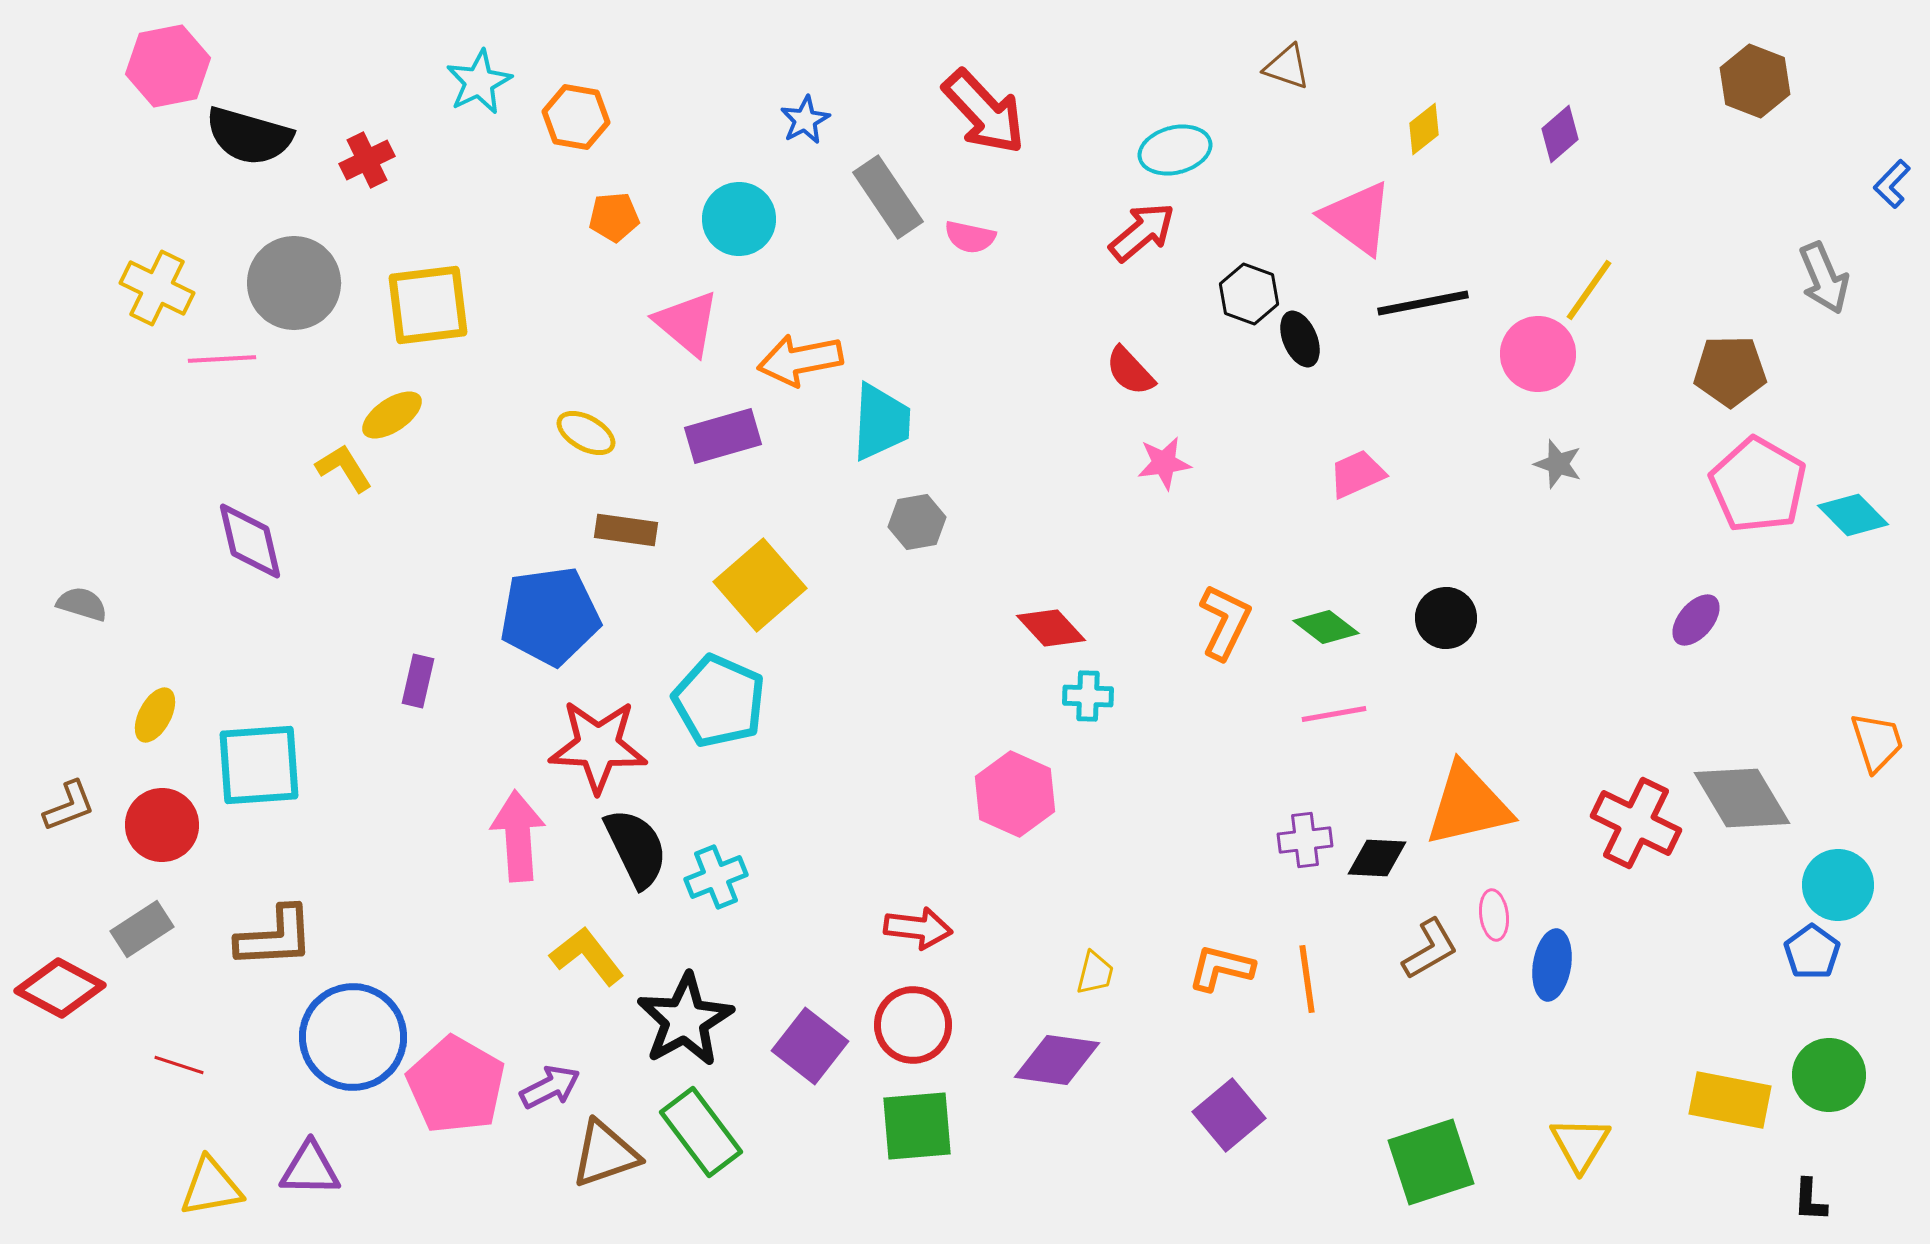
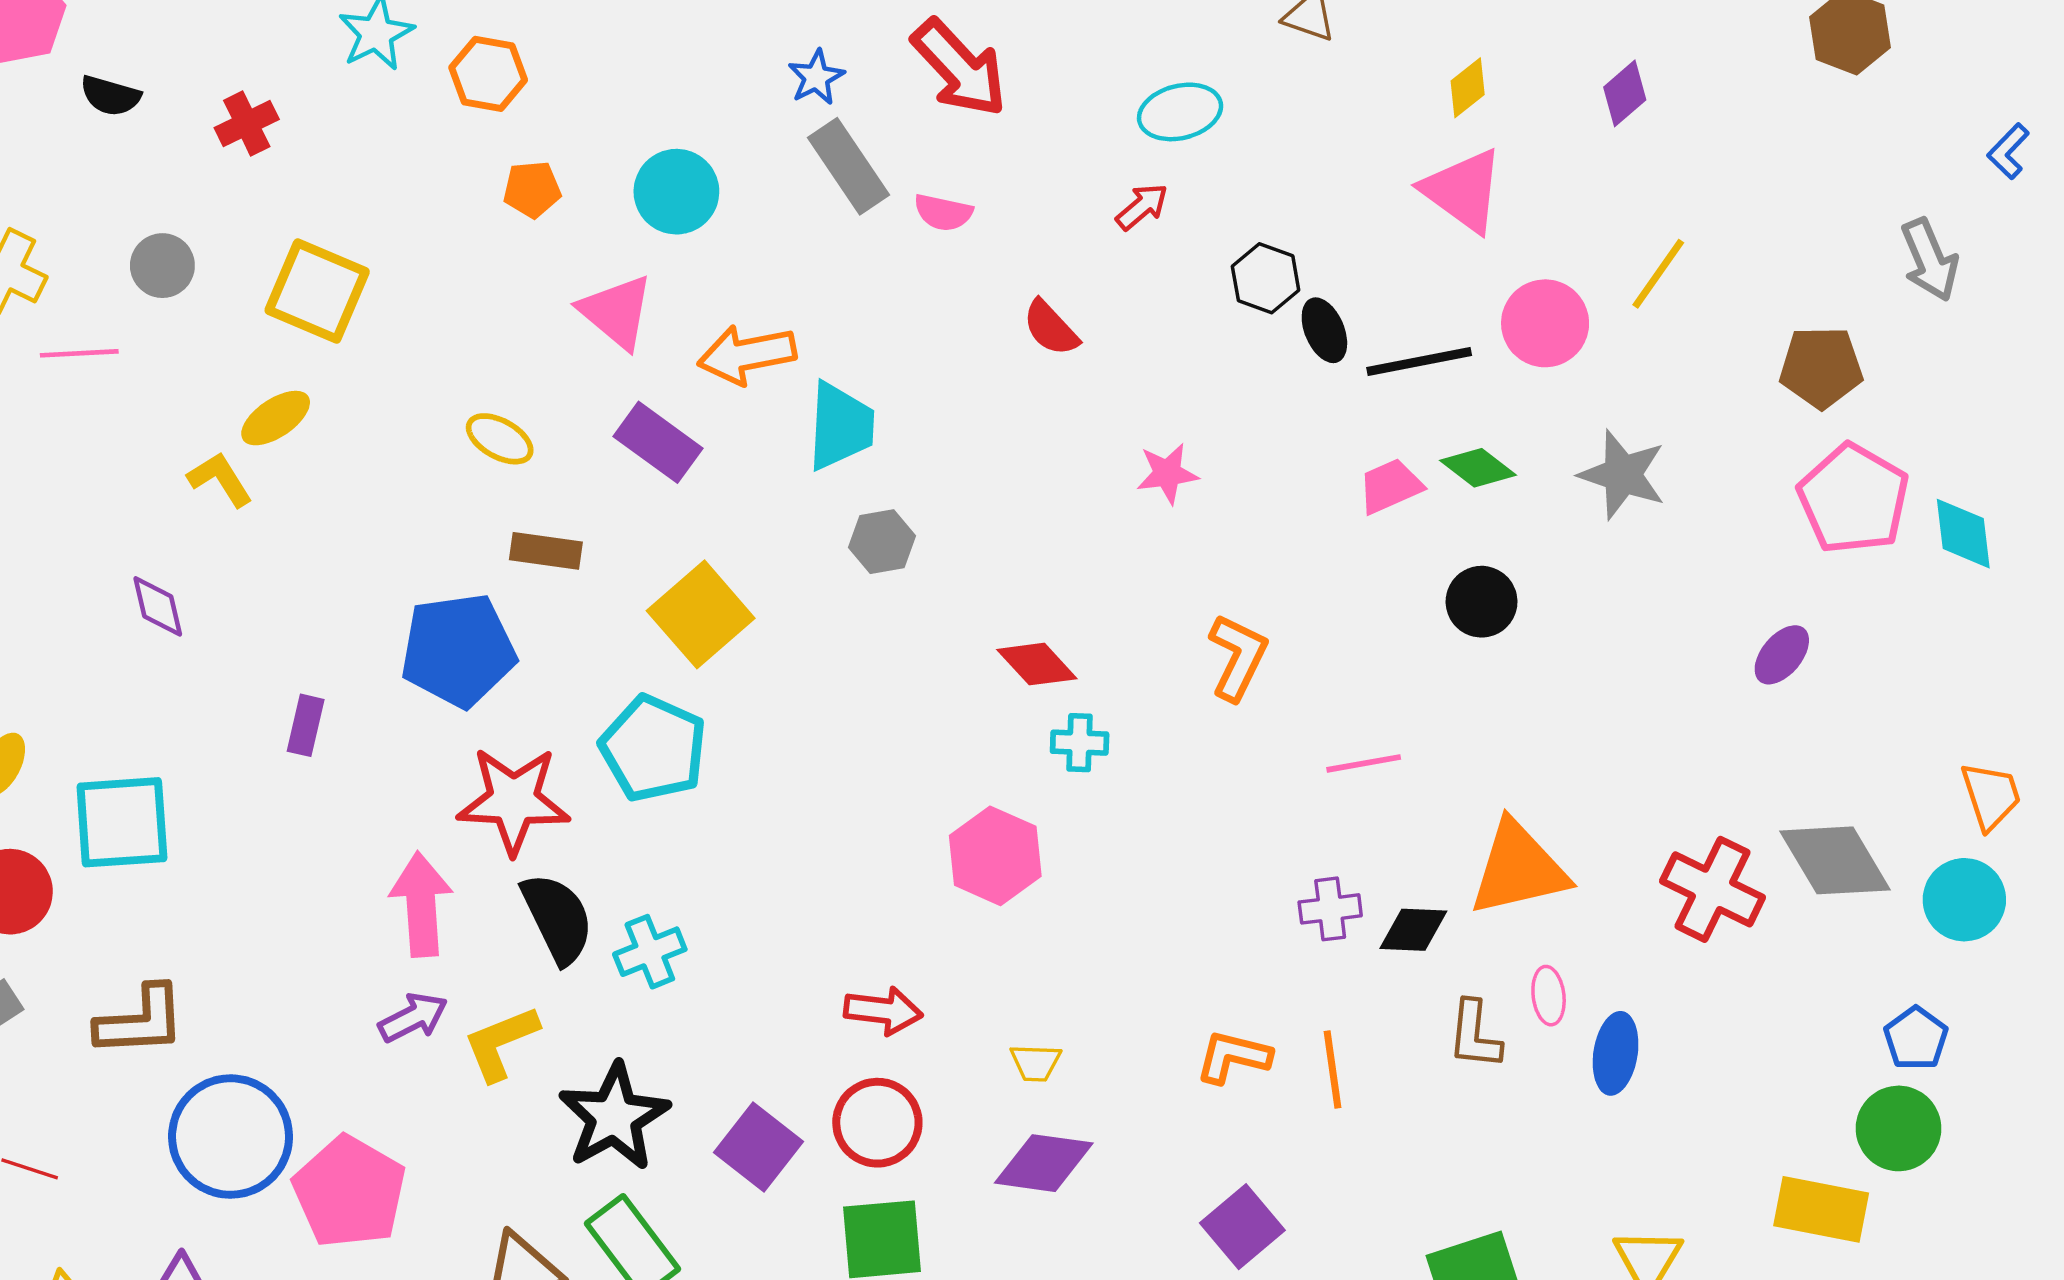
blue star: (805, 120) -> (816, 77), moved
black semicircle: (249, 136) -> (110, 96), size x0.6
pink triangle: (1357, 218) -> (1463, 190), moved
red arrow: (1142, 232) -> (1142, 207), size x0.7
gray circle: (294, 283) -> (162, 266), size x0.6
black line: (1423, 303) -> (1419, 361), moved
yellow square: (428, 305) -> (317, 291), turned 30
pink circle: (1538, 354) -> (1545, 323), moved
red semicircle: (1130, 371) -> (1051, 328), moved
purple rectangle: (723, 436) -> (658, 442), turned 52
gray star: (1558, 464) -> (1622, 475), size x1.6
cyan diamond: (1853, 515) -> (1963, 534), turned 38
purple diamond: (250, 541) -> (158, 606), moved, size x0.7
black circle: (1446, 618) -> (1482, 602), moved
green diamond: (1326, 627) -> (1478, 468), moved
cyan circle: (1838, 885) -> (1964, 900), moved
brown L-shape: (1430, 949) -> (1475, 1035), turned 126
yellow L-shape: (587, 956) -> (501, 1043), turned -74
yellow trapezoid: (1095, 973) -> (1036, 1063), moved, turned 78
green circle: (1829, 1075) -> (1899, 1128), moved
purple arrow: (550, 1087) -> (413, 1018), moved

